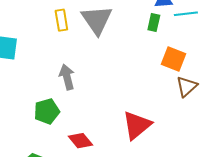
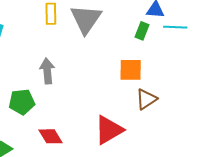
orange square: (173, 59) -> (131, 70), moved, turned -30
brown triangle: (187, 86) -> (146, 99), moved

